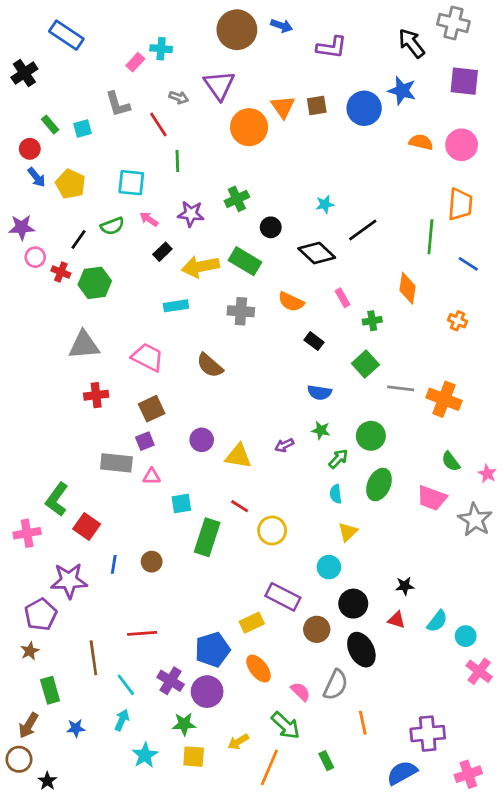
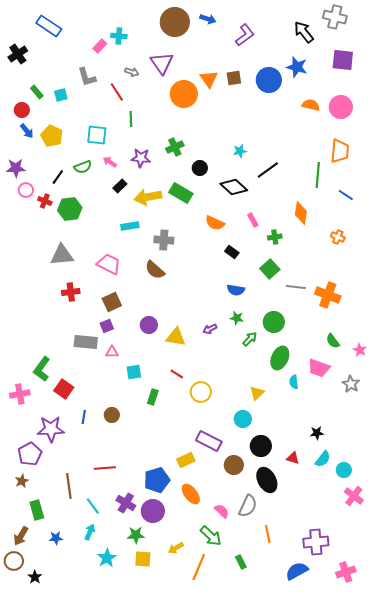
purple L-shape: (332, 47) -> (245, 35), turned -45
gray cross: (241, 311) -> (164, 240), moved
cyan semicircle: (336, 494) -> (294, 382), moved
gray star: (475, 520) -> (351, 384), size x0.7
green rectangle: (207, 537) -> (153, 397), size x0.6
black star: (405, 586) -> (317, 433), moved

